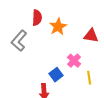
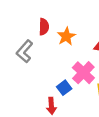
pink cross: (74, 61) -> (83, 73), size x1.5

